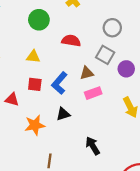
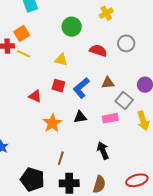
gray circle: (112, 28) -> (126, 43), moved
gray square: (105, 55) -> (124, 101), moved
pink rectangle: (93, 93) -> (110, 118), moved
orange star: (35, 125) -> (52, 123), turned -30

